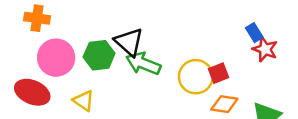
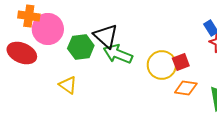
pink circle: (56, 58) -> (48, 29), moved
red ellipse: (32, 92) -> (22, 53), moved

